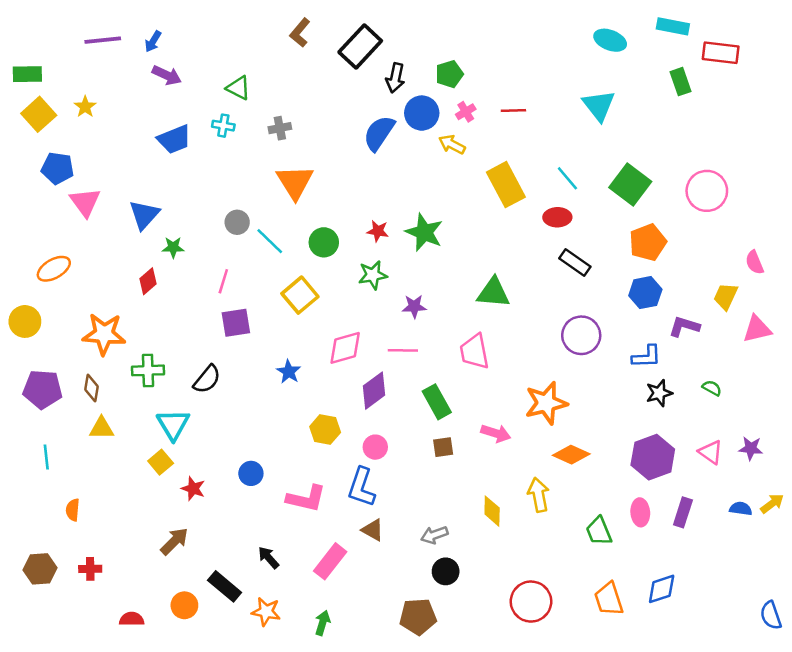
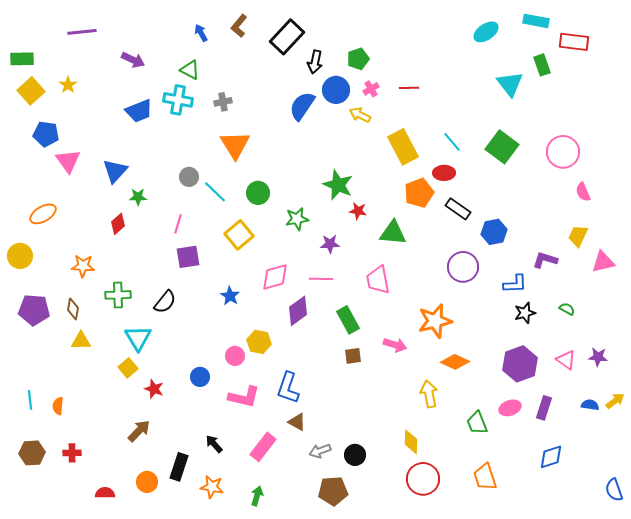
cyan ellipse: (610, 40) -> (486, 32), turned -55
blue arrow: (153, 41) -> (201, 33), moved, turned 120
cyan triangle: (599, 105) -> (510, 84), moved
cyan cross: (223, 126) -> (178, 100), size x1.6
red star: (378, 231) -> (358, 211), moved
orange pentagon: (648, 242) -> (419, 193), moved
pink semicircle: (755, 262) -> (583, 192), moved
blue hexagon: (645, 293) -> (494, 232), moved
orange star: (104, 334) -> (83, 266), size x0.7
pink circle: (375, 447) -> (235, 356), moved
cyan line: (46, 457) -> (30, 400), moved
yellow diamond: (492, 511) -> (411, 442), moved
pink ellipse: (640, 512) -> (510, 408), turned 75
gray arrow: (434, 535) -> (320, 451), moved
black rectangle: (225, 586) -> (179, 467), turned 68
blue diamond: (662, 589) -> (551, 457), moved

